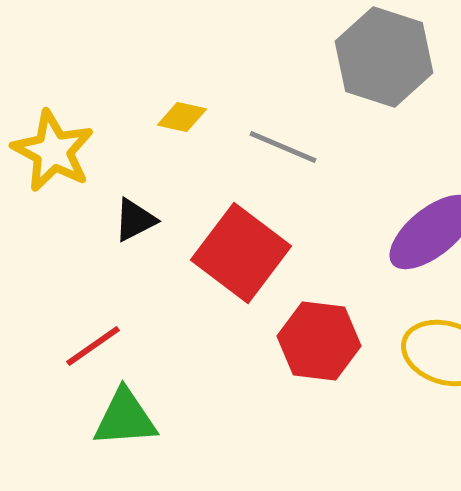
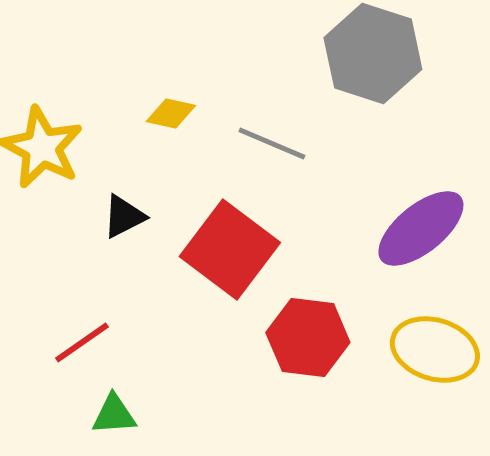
green triangle: (125, 418) -> (114, 414), size x0.7

